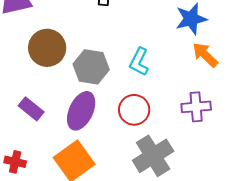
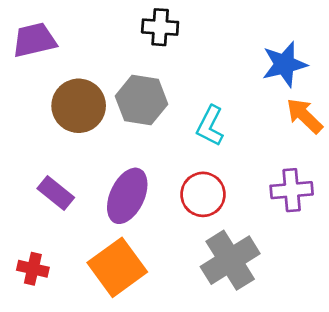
gray hexagon: (91, 67) -> (142, 100), moved

